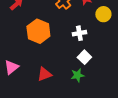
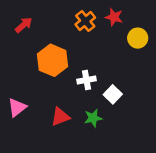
white cross: (79, 33) -> (87, 80), moved
green star: (77, 75) -> (93, 118), moved

